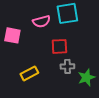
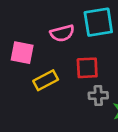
yellow rectangle: (29, 73) -> (46, 80), moved

